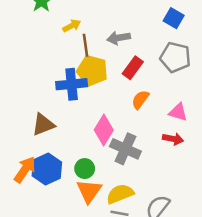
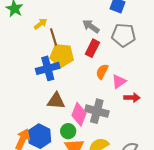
gray arrow: (119, 38) -> (91, 26), moved, turned 54
pink triangle: (178, 112) -> (119, 81), moved, turned -42
brown triangle: (43, 124) -> (56, 101), moved, turned 36
pink diamond: (104, 130) -> (79, 114), moved

